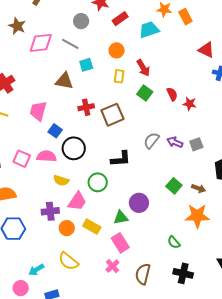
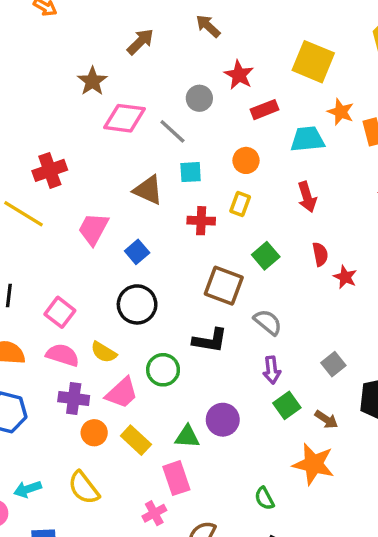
red arrow: (143, 68) -> (307, 197), moved
green square: (145, 93) -> (266, 256), moved
red cross: (86, 107) -> (201, 221), moved
brown square: (112, 115) -> (224, 286), moved, turned 30
blue square: (55, 131) -> (137, 252), moved
gray semicircle: (151, 140) -> (268, 322), turned 78
purple arrow: (175, 142) -> (272, 370), moved, turned -133
gray square: (196, 144) -> (333, 364), moved, turned -32
pink semicircle: (47, 156) -> (63, 355), moved
pink square: (22, 159) -> (60, 312), moved

